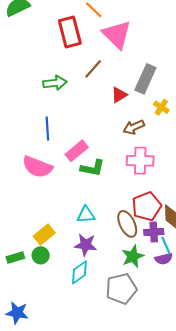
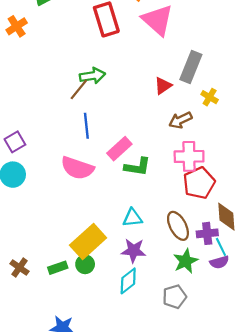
brown line: (93, 69) -> (79, 89), moved
red pentagon: (147, 206) -> (199, 183), moved
yellow rectangle: (44, 235) -> (88, 241), size x1.5
gray pentagon: (121, 289) -> (175, 297), size x0.7

